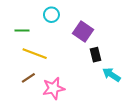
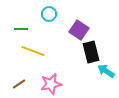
black rectangle: (96, 55) -> (91, 52), size x1.5
brown line: (28, 78) -> (19, 84), moved

